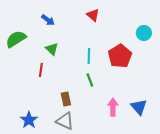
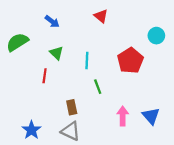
cyan line: (89, 56) -> (87, 61), moved

